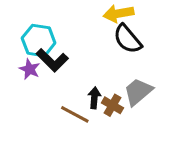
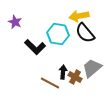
cyan hexagon: (39, 41) -> (58, 34), moved
purple star: (30, 69) -> (15, 22), moved

